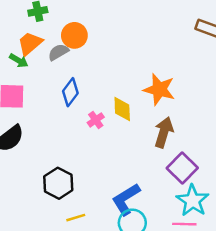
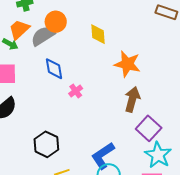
gray semicircle: (58, 52) -> (43, 36), size x1.4
blue diamond: (70, 92) -> (54, 69), turned -45
yellow diamond: (122, 109) -> (98, 34), moved

